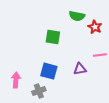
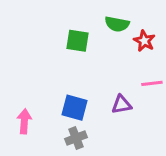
green square: (53, 37) -> (77, 41), moved
gray cross: (39, 91) -> (76, 138), moved

